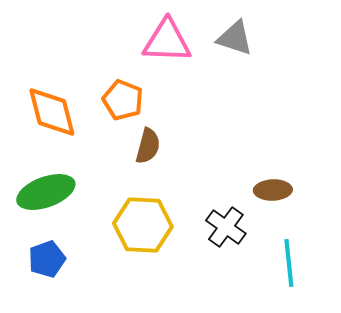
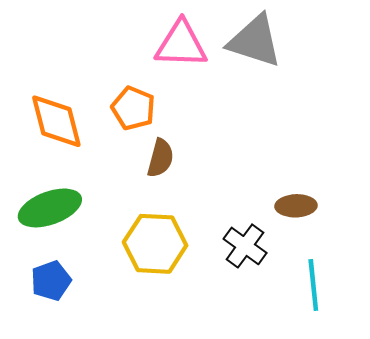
gray triangle: (235, 38) -> (255, 41), size x1.4

